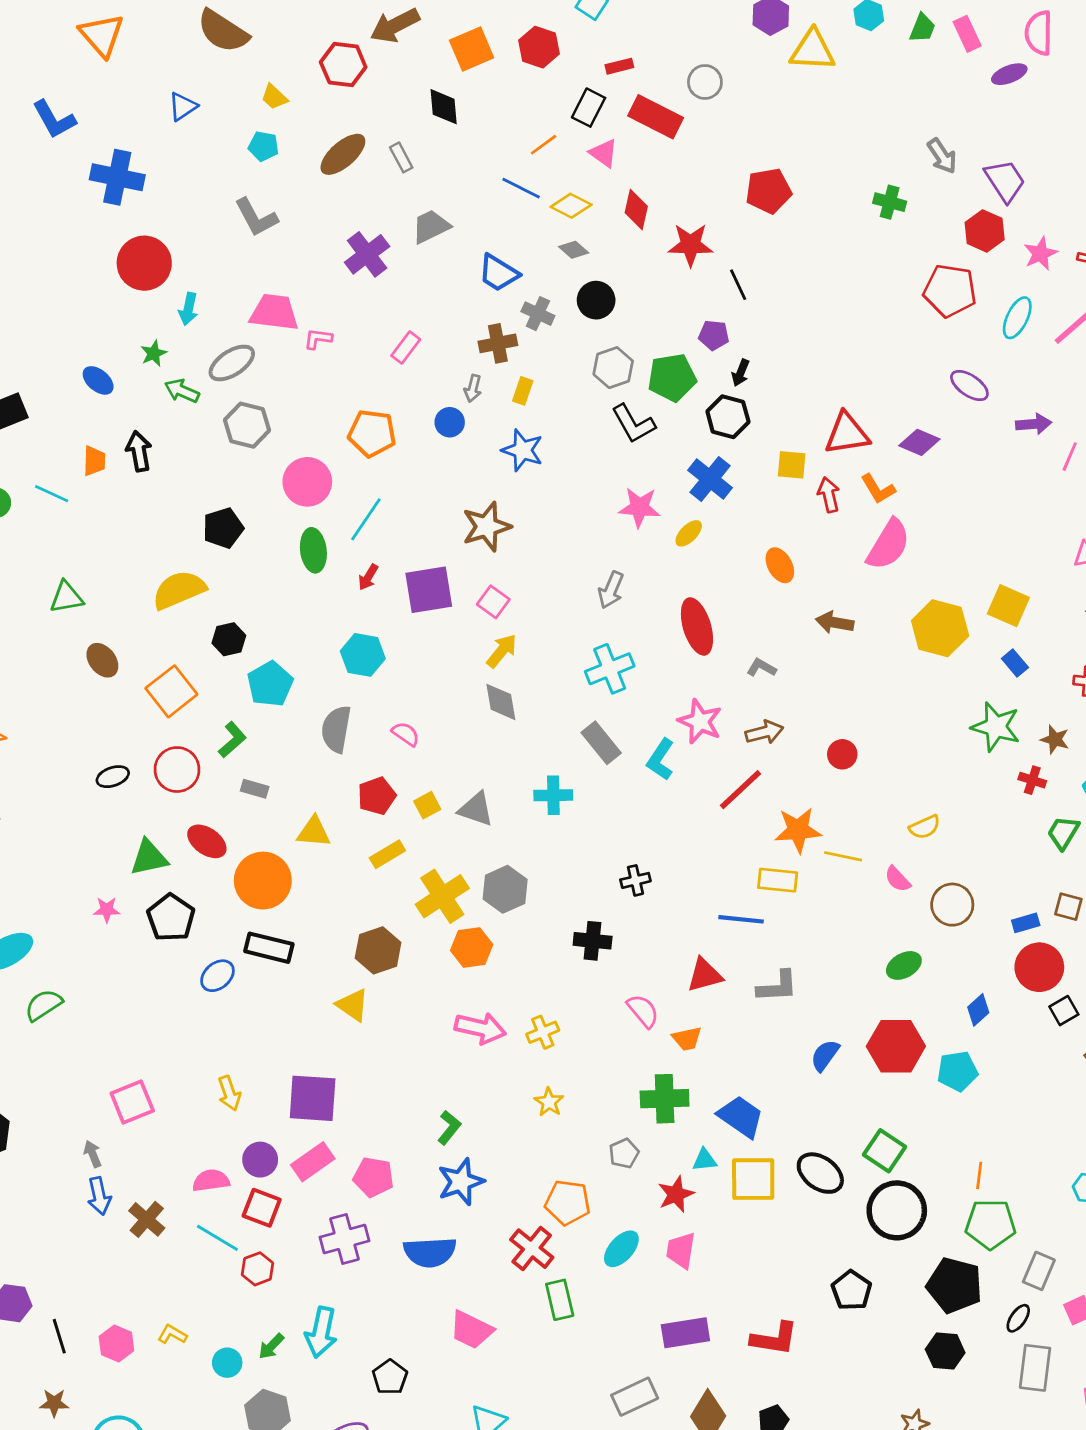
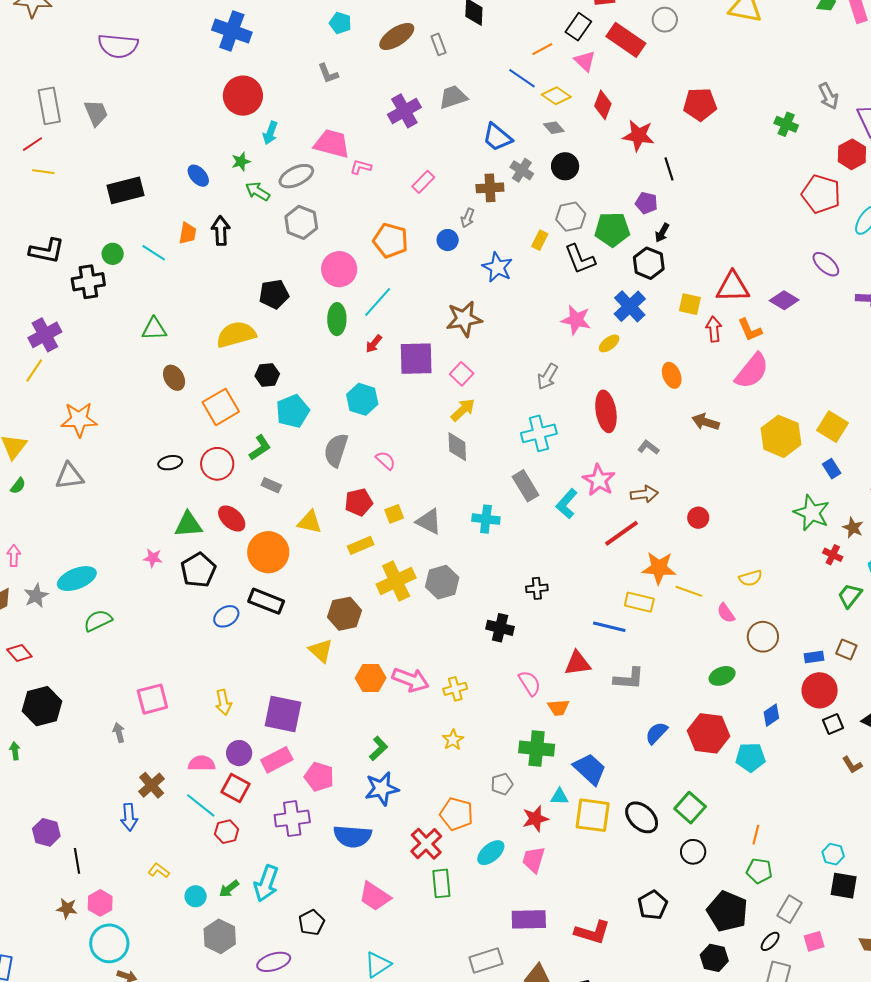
gray L-shape: (256, 217) -> (328, 73), size x0.7
yellow rectangle: (523, 391) -> (540, 240), moved
orange hexagon: (472, 947) -> (371, 678), moved
blue arrow: (99, 1196) -> (129, 817), moved
black circle: (897, 1210) -> (693, 852), size x0.6
green pentagon: (990, 1224) -> (759, 871), size x0.7
pink hexagon: (116, 1344) -> (100, 903), moved

